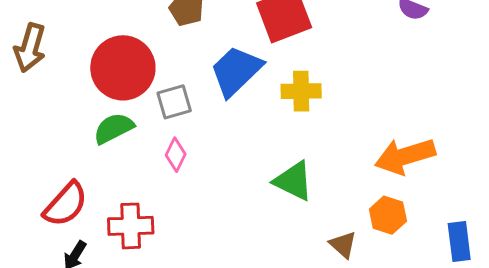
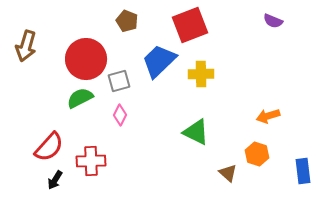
orange arrow: (405, 156) -> (268, 116), size x0.6

